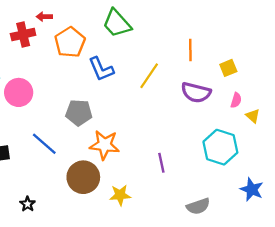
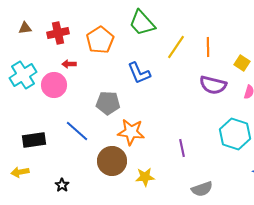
red arrow: (44, 17) -> (69, 64), moved
yellow square: (228, 68) -> (242, 63), turned -35
blue L-shape: (101, 69) -> (139, 73), moved
yellow line: (149, 76) -> (176, 47), moved
gray semicircle: (198, 206) -> (202, 189), moved

